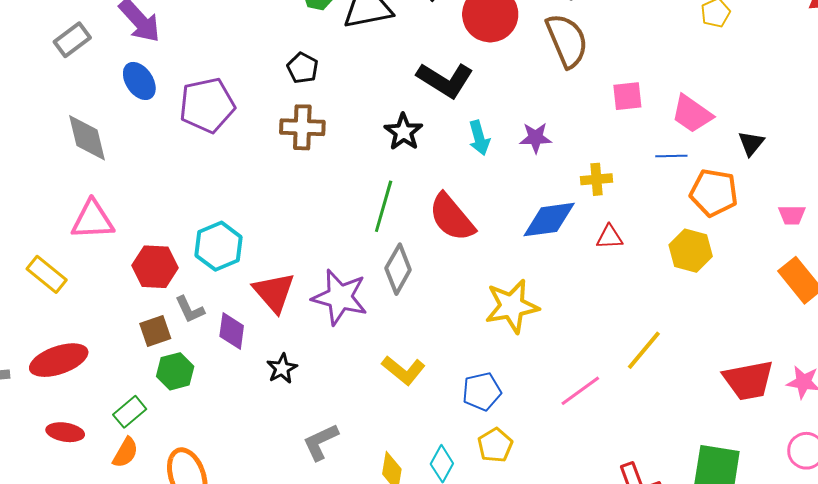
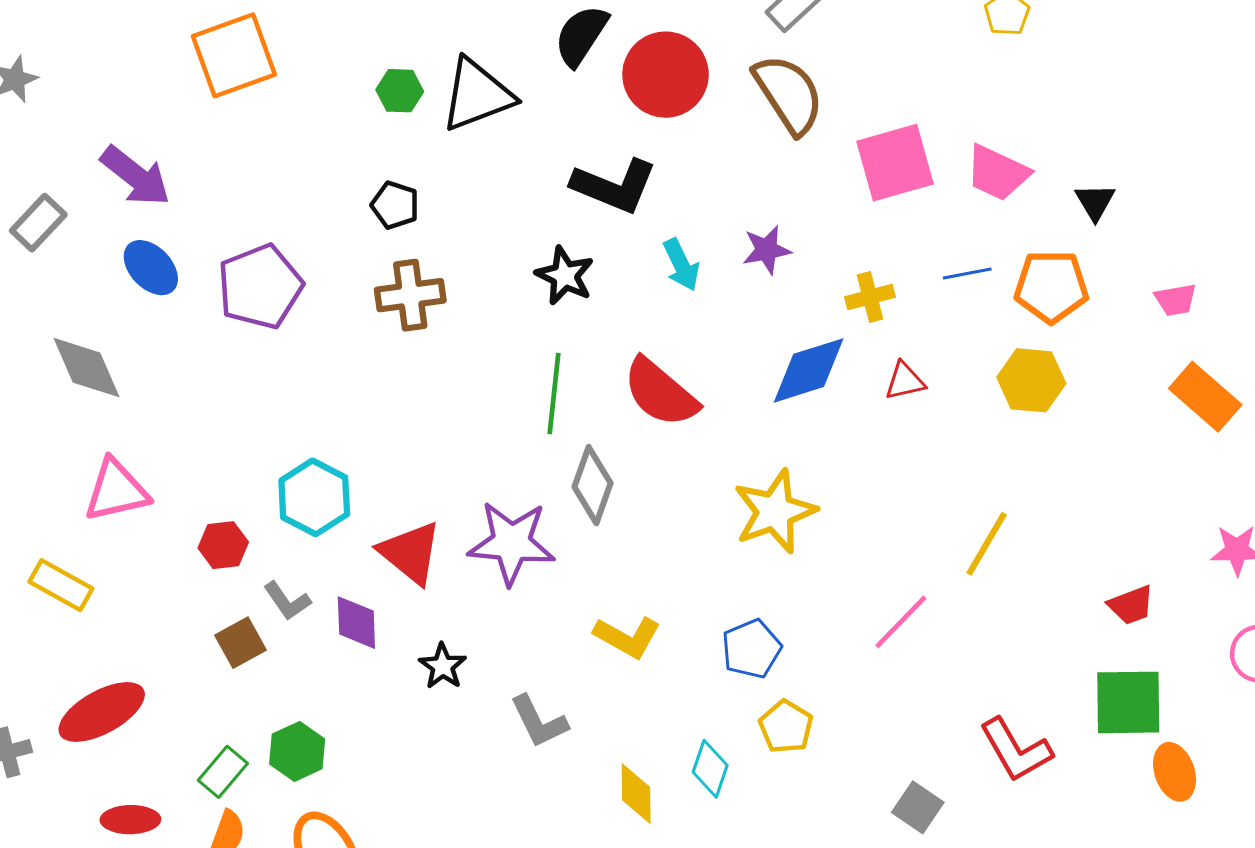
pink square: (627, 96) -> (895, 163), size x1.6
blue line: (671, 156) -> (967, 274), moved
red hexagon: (155, 267) -> (223, 545), size x0.7
green hexagon: (175, 371) -> (297, 751), moved
red trapezoid: (748, 380) -> (1131, 605), moved, size x0.6
gray L-shape: (321, 442) -> (539, 722), moved, turned -81

